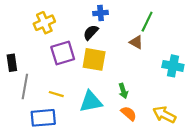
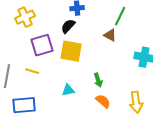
yellow line: (56, 94) -> (32, 71), moved
cyan triangle: (91, 102) -> (68, 90), size x0.6
yellow arrow: (164, 115) -> (136, 102), turned -125

